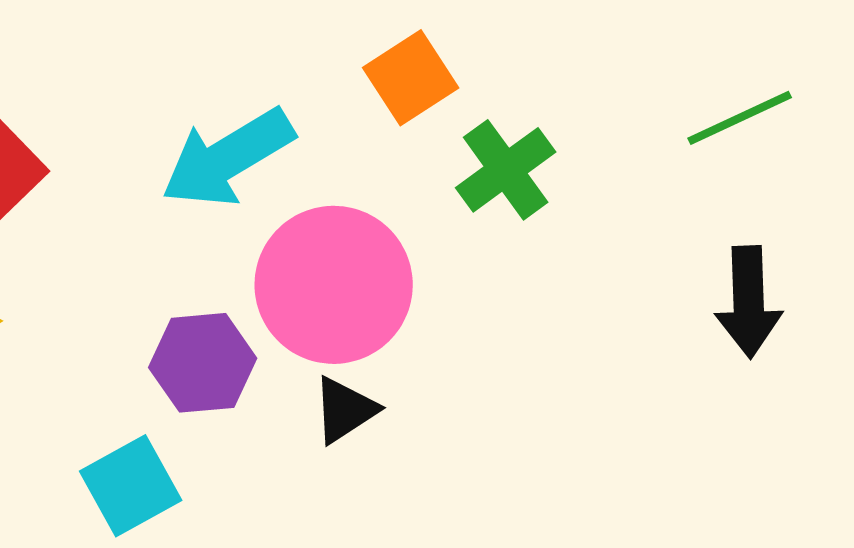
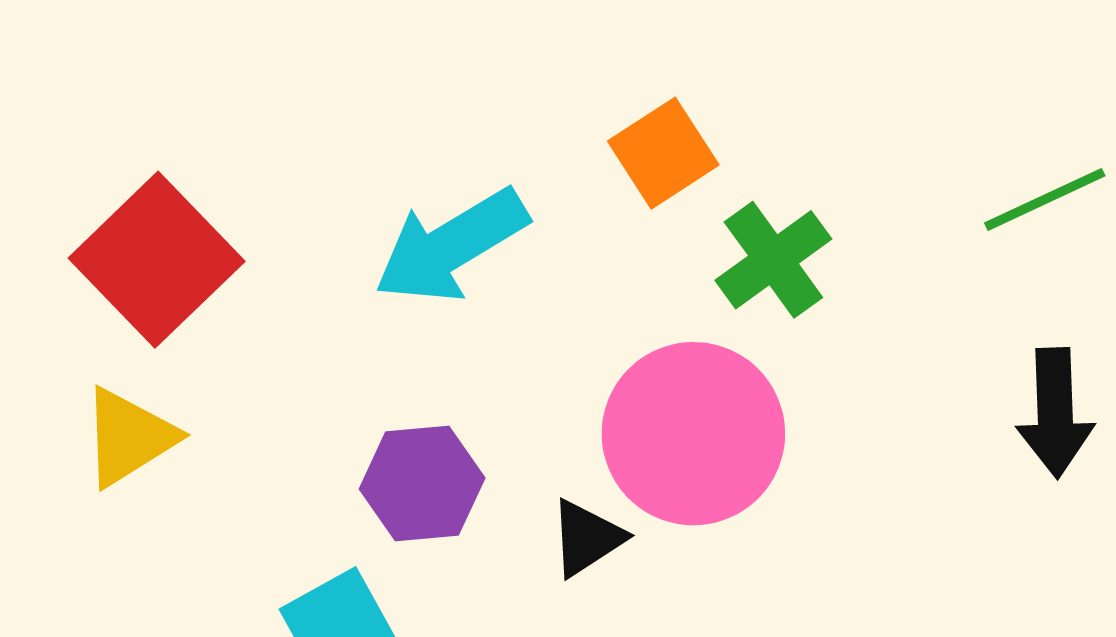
pink circle: (334, 285) -> (693, 434), moved

